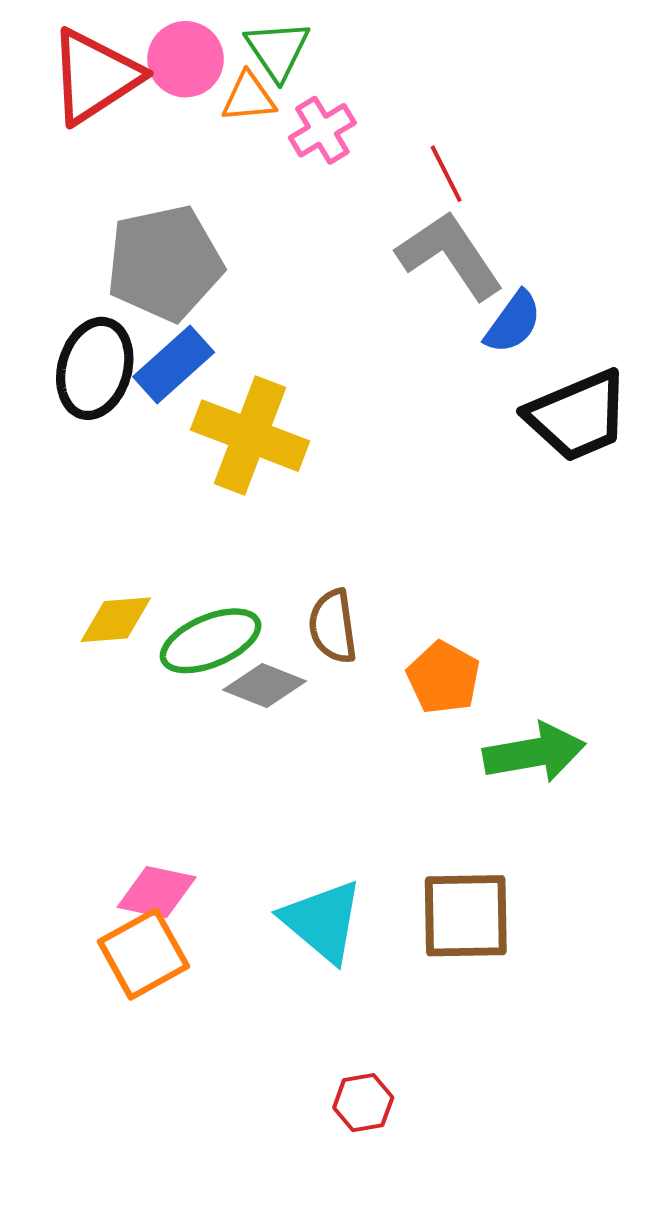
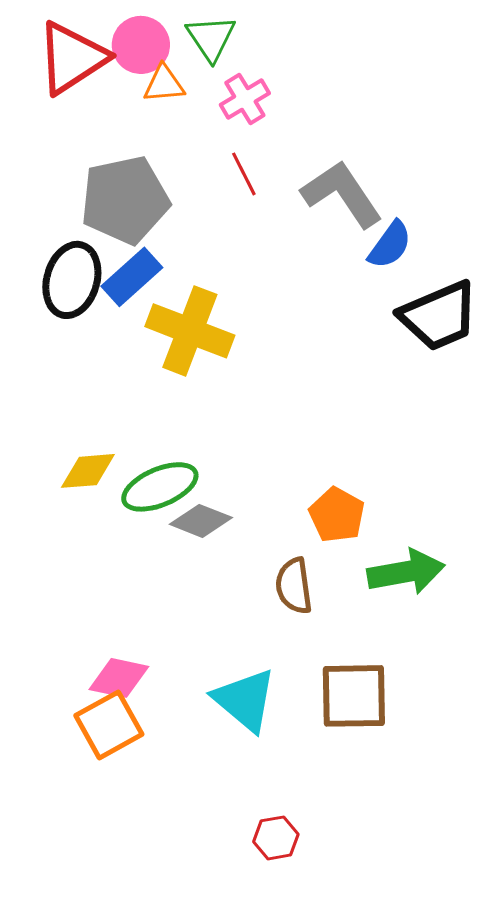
orange triangle: (249, 97) -> (164, 84), moved
red line: (446, 174) -> (244, 174), moved
brown semicircle: (333, 626) -> (294, 586), moved

